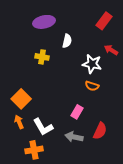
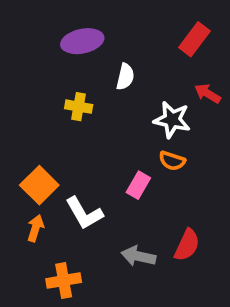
pink rectangle: (77, 112) -> (138, 185), moved
orange arrow: (19, 122) -> (36, 228), turned 40
white L-shape: (43, 127) -> (84, 213), moved

